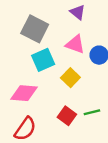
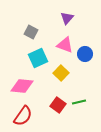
purple triangle: (78, 12) -> (67, 18), turned 32
gray square: (35, 29) -> (31, 32), size x0.6

